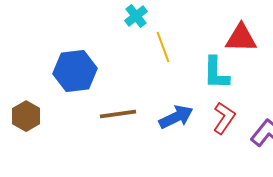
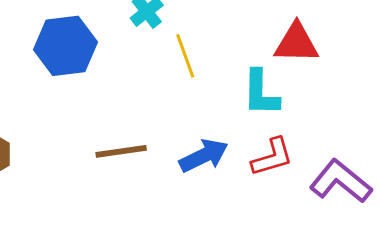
blue hexagon: (75, 71) -> (65, 46), moved
red L-shape: (224, 118) -> (272, 157), turned 40

